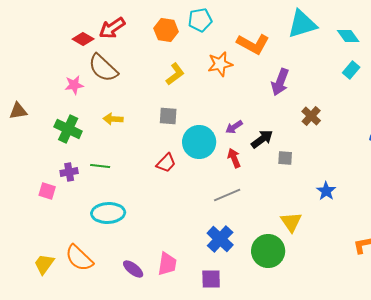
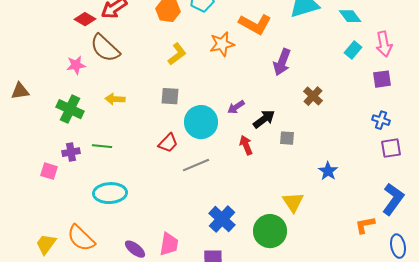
red arrow: (234, 158) -> (246, 145), moved
gray line: (227, 195) -> (196, 165), moved

